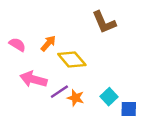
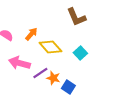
cyan square: (109, 97) -> (80, 53), moved
blue square: (129, 109) -> (68, 87), moved, turned 32

